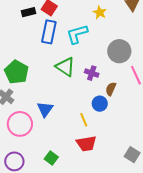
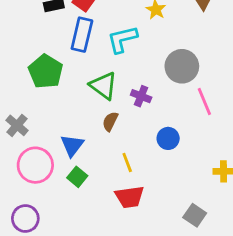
green pentagon: (16, 72) -> (46, 72), moved
brown semicircle: (111, 89) -> (110, 121), moved
blue circle: (100, 104) -> (168, 138), moved
green square: (51, 158) -> (77, 177), moved

